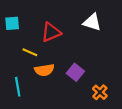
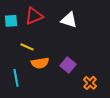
white triangle: (92, 22) -> (69, 20), moved
red triangle: (51, 32) -> (34, 16), moved

